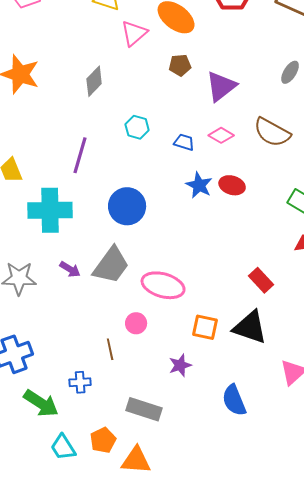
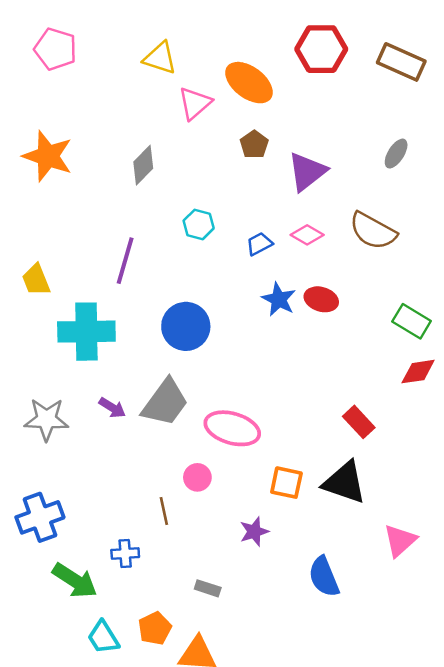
brown pentagon: (180, 65) -> (254, 144), turned -30
blue trapezoid: (184, 142) -> (259, 244), turned -45
gray rectangle: (144, 409) -> (208, 588), size x0.6

